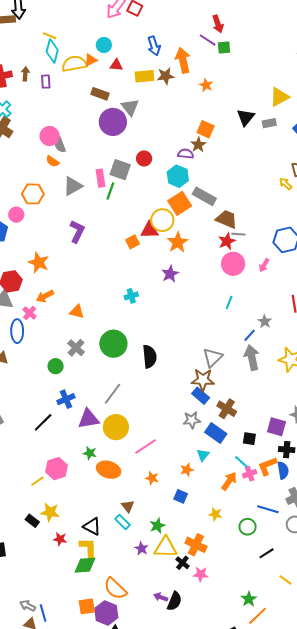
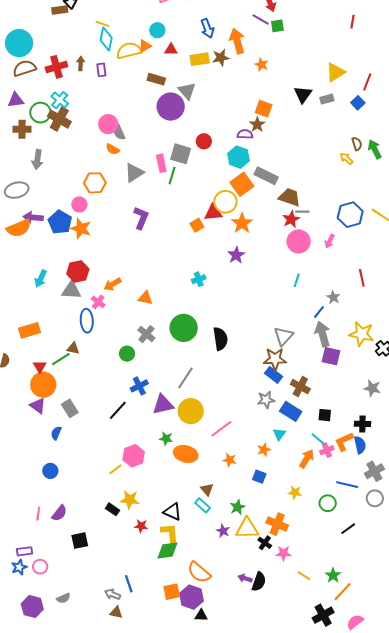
orange star: (39, 263) -> (81, 229), moved
purple square: (276, 427) -> (331, 356), moved
yellow line: (285, 580) -> (304, 576), moved
blue line: (43, 613) -> (129, 584), moved

